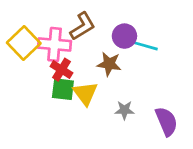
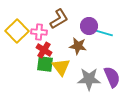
pink cross: (55, 44) -> (39, 32), size x0.7
gray star: (124, 110) -> (89, 79), size x1.6
purple semicircle: (166, 121) -> (112, 77), moved

